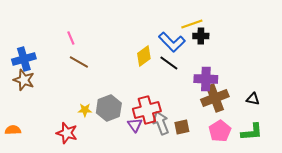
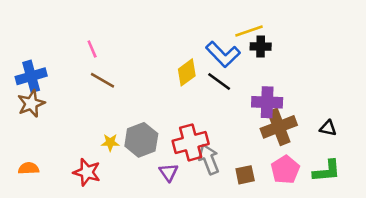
brown star: (24, 80) -> (31, 104), turned 30
purple triangle: (135, 125) -> (169, 172), moved
brown square: (182, 127) -> (245, 175), moved
orange semicircle: (13, 130) -> (29, 168), moved

